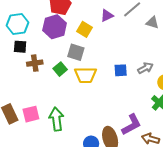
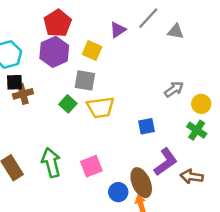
brown cross: (35, 63) -> (23, 94), moved
blue square: (121, 70) -> (147, 126), moved
pink square: (31, 114) -> (91, 166), moved
green arrow: (56, 119) -> (51, 163), moved

